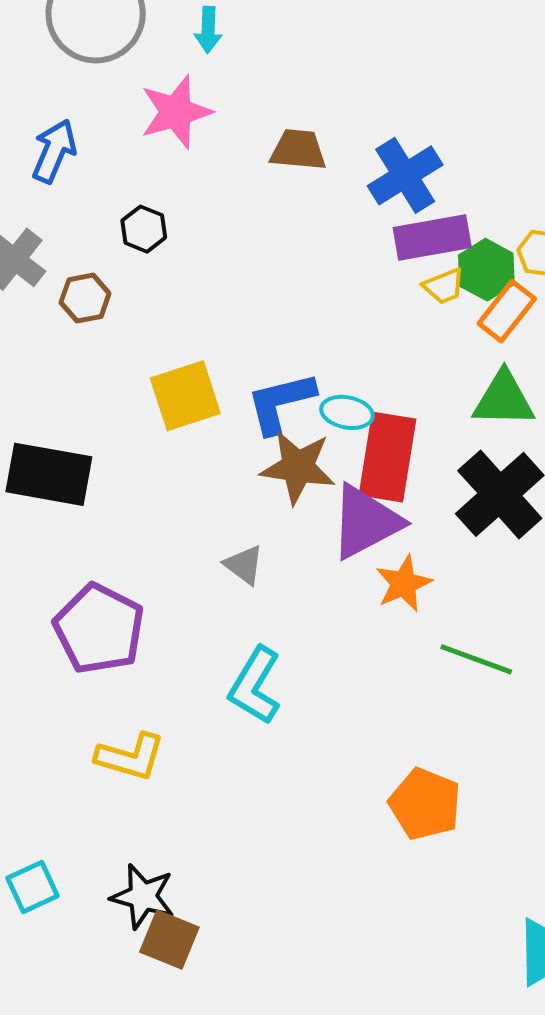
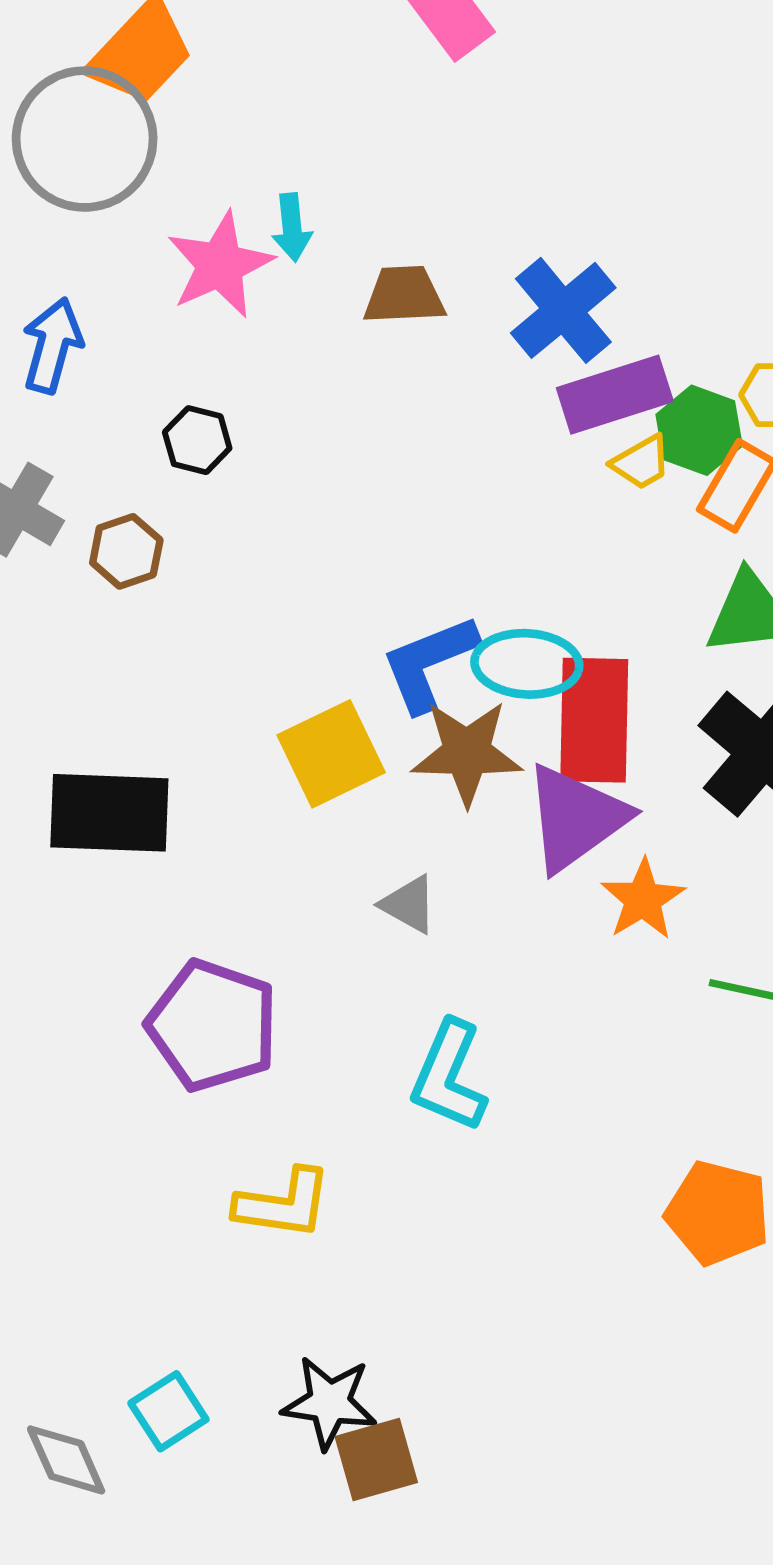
cyan arrow: (208, 30) -> (292, 227), moved
yellow square: (185, 396) -> (331, 754), moved
cyan ellipse: (347, 412) -> (527, 664), size x1.4
brown square: (169, 940) -> (376, 1460), turned -30

